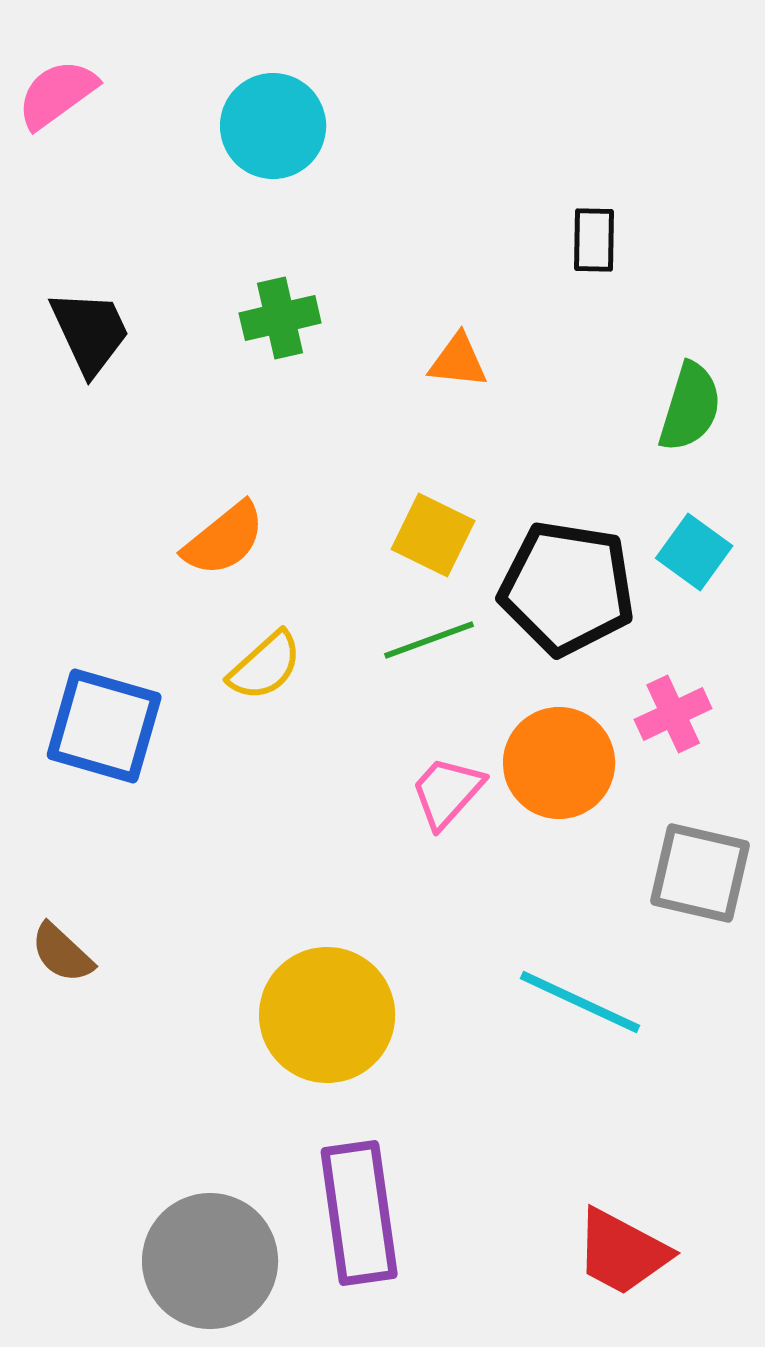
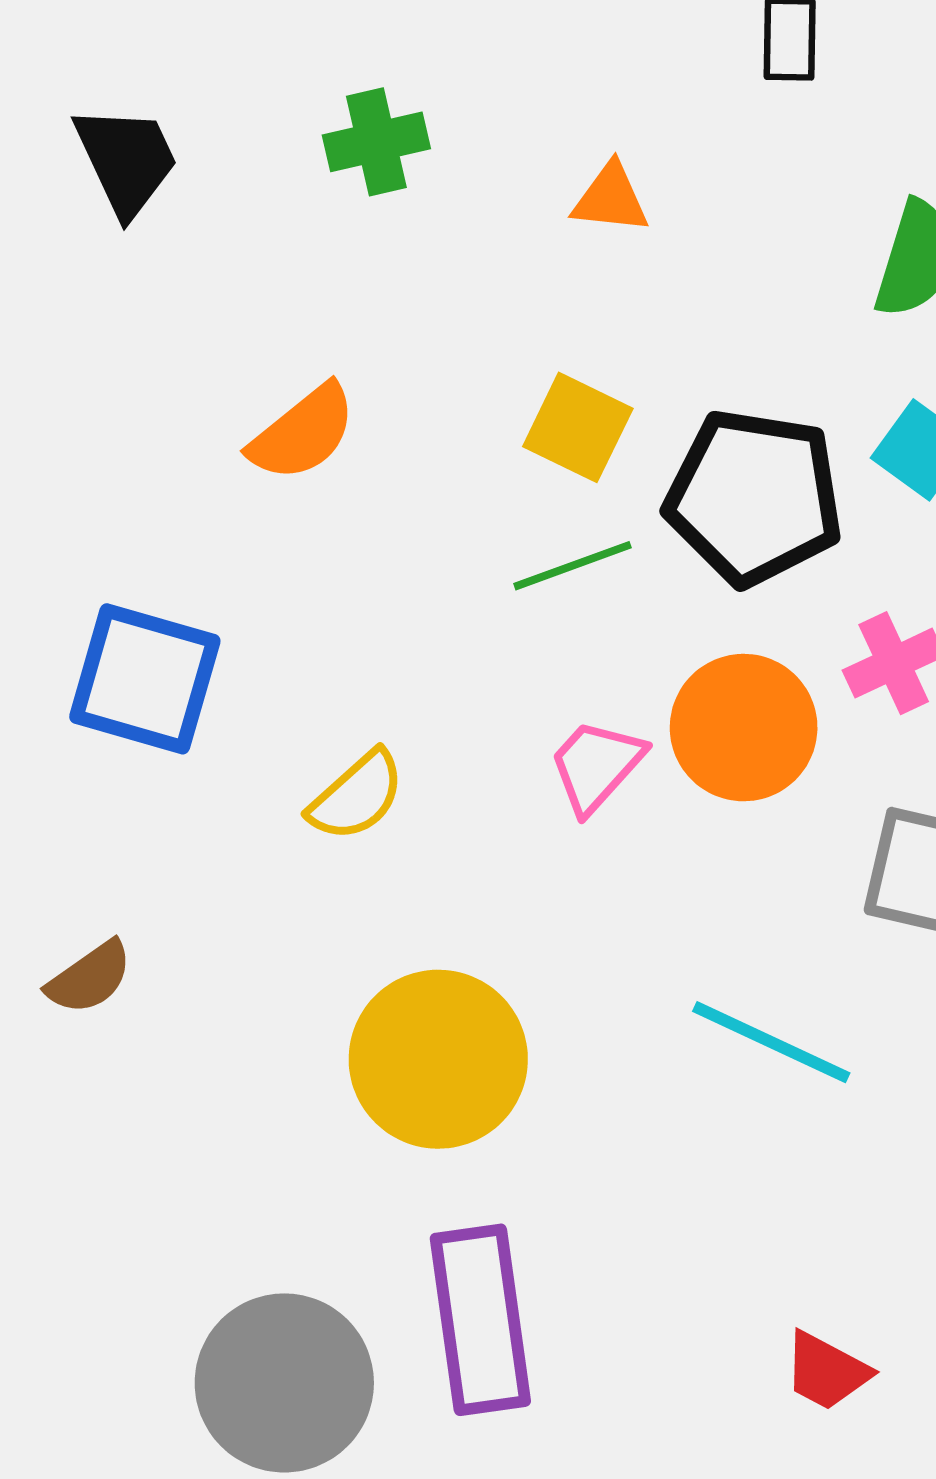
yellow semicircle: (265, 666) -> (357, 796), moved
brown semicircle: (62, 953) -> (89, 978), turned -78
red trapezoid: (622, 1252) -> (827, 1371), size x0.7

